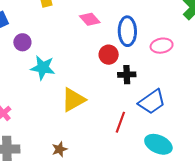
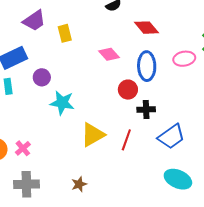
pink ellipse: (162, 46) -> (184, 59), moved
red line: (120, 122) -> (126, 140), moved

